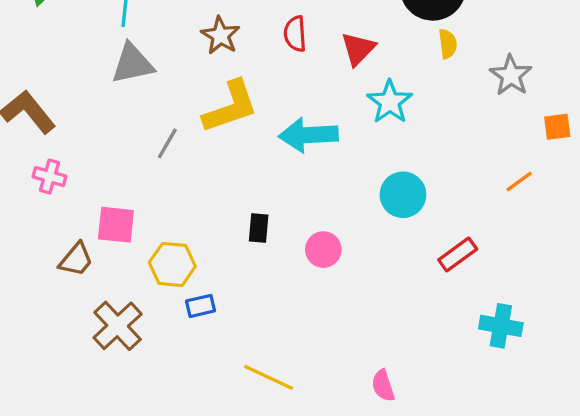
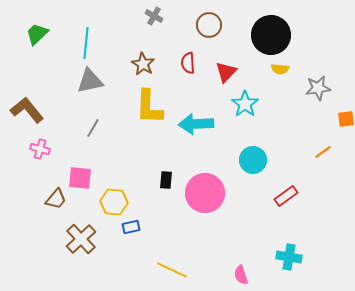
yellow semicircle: (448, 44) -> (280, 69), turned 102
gray star: (511, 75) -> (318, 88), turned 30
yellow L-shape: (230, 107) -> (149, 107), turned 111
gray line: (167, 143) -> (93, 128), moved
pink circle: (323, 250) -> (205, 193), size x1.8
cyan cross: (501, 326) -> (289, 257), moved

